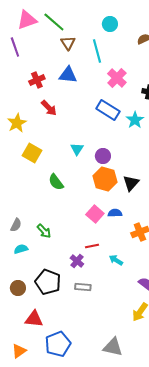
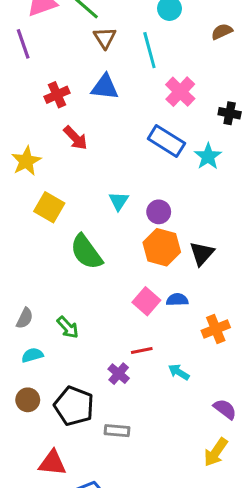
green semicircle: (56, 182) -> (86, 252), size x1.4
gray rectangle: (83, 287) -> (117, 431), moved
brown circle: (18, 288) -> (28, 400), moved

